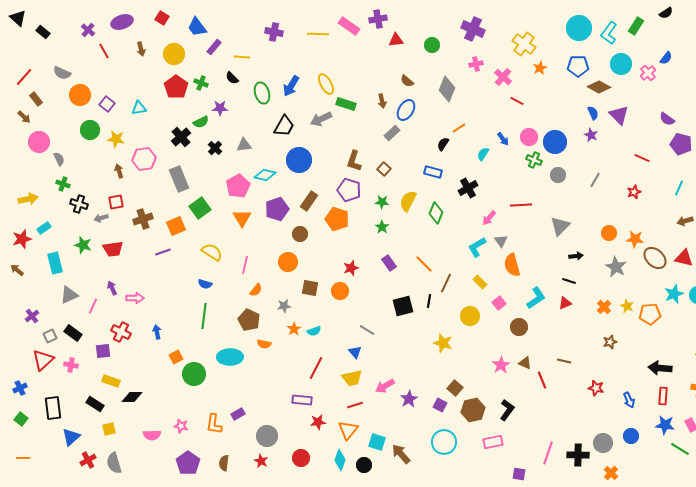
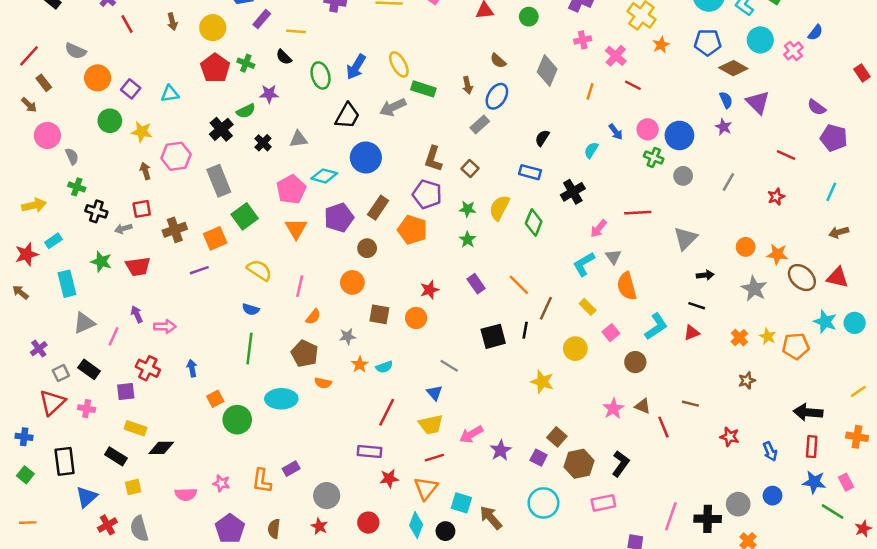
orange line: (459, 128) -> (590, 91), moved, turned -40
cyan star: (674, 294) -> (825, 322), turned -30
blue cross: (20, 388) -> (24, 437), turned 32

